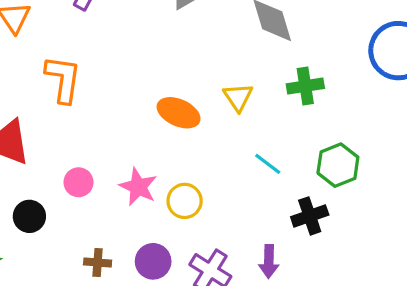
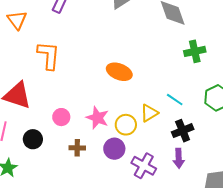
yellow triangle: (238, 97) -> (149, 113), moved, turned 36
black cross: (310, 216) -> (183, 131), moved
purple circle: (153, 261) -> (114, 149), moved
brown cross: (98, 263) -> (77, 148), moved

